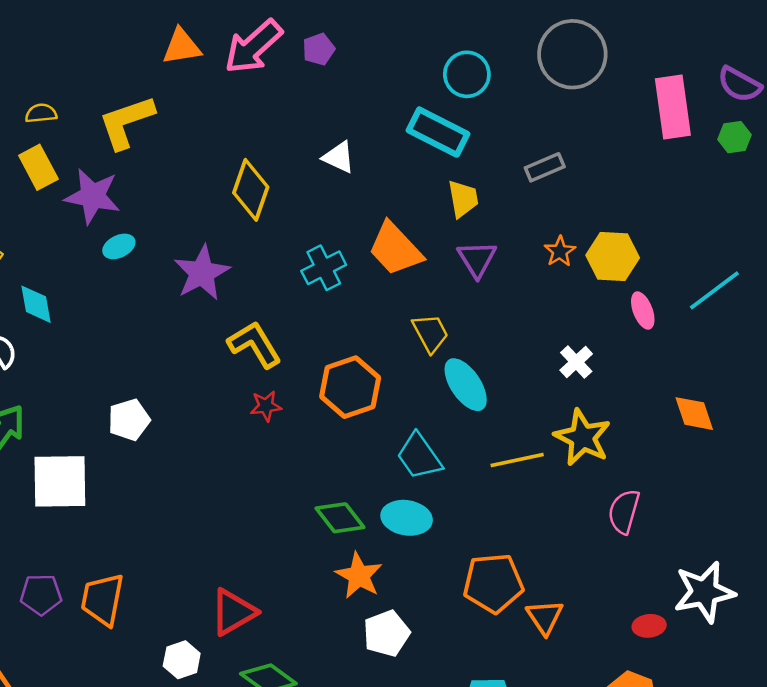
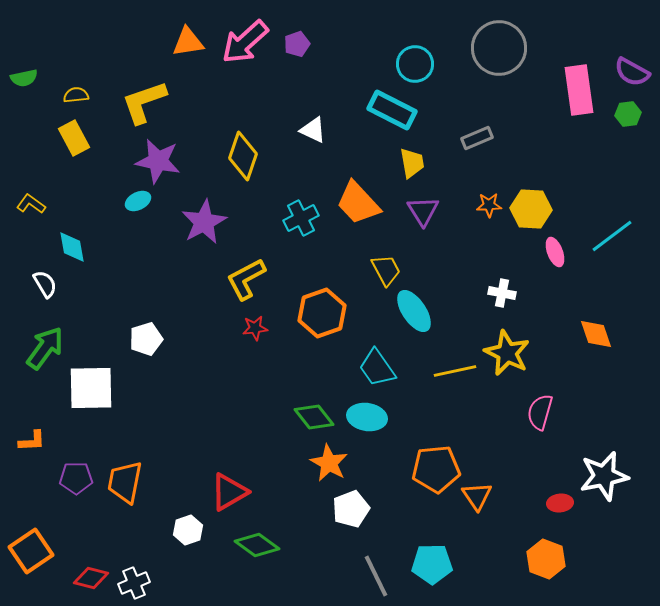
purple star: (93, 196) -> (158, 161), moved
orange star: (560, 251) -> (489, 205), turned 30
yellow L-shape: (255, 344) -> (246, 279), turned -87
white cross: (576, 362) -> (502, 293), turned -36

